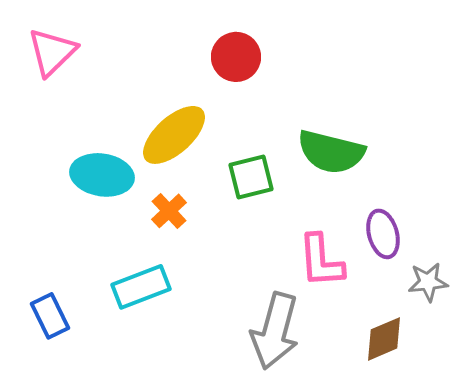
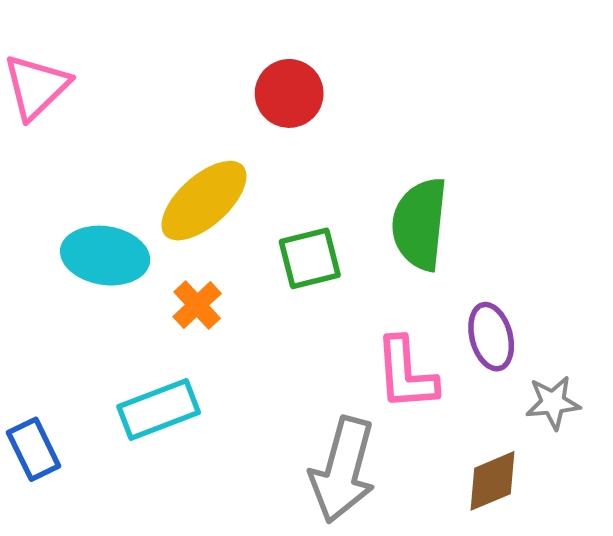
green semicircle: (331, 152) -> (420, 224), turned 82

